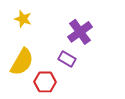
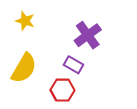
red hexagon: (45, 82) -> (62, 90), moved

